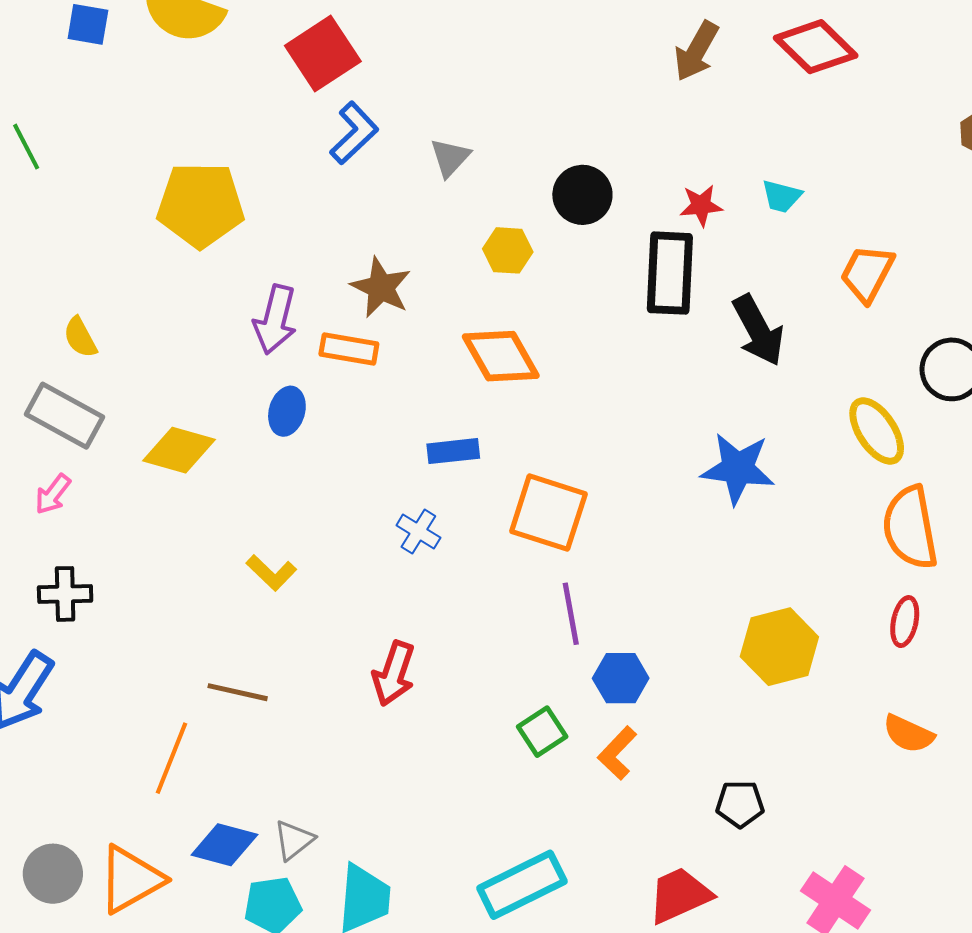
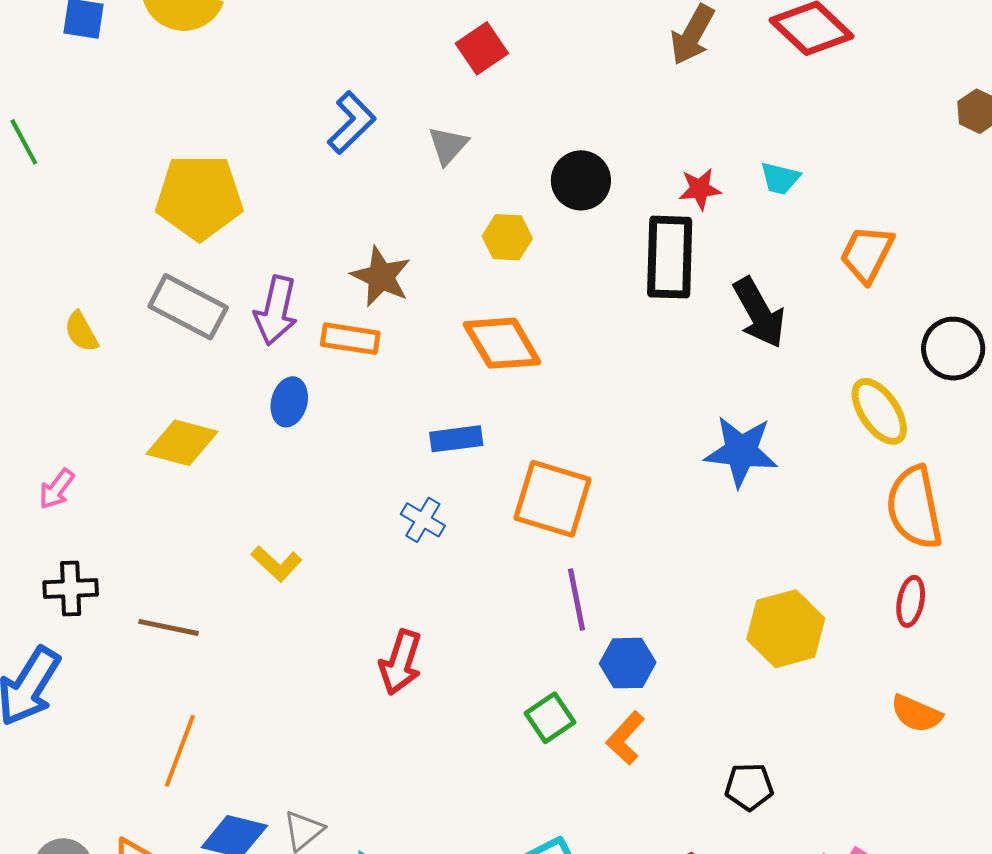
red square: (323, 53) -> (482, 48), moved, size x0.7
gray rectangle: (64, 416) -> (188, 307), moved
brown line: (238, 692) -> (169, 627), moved

